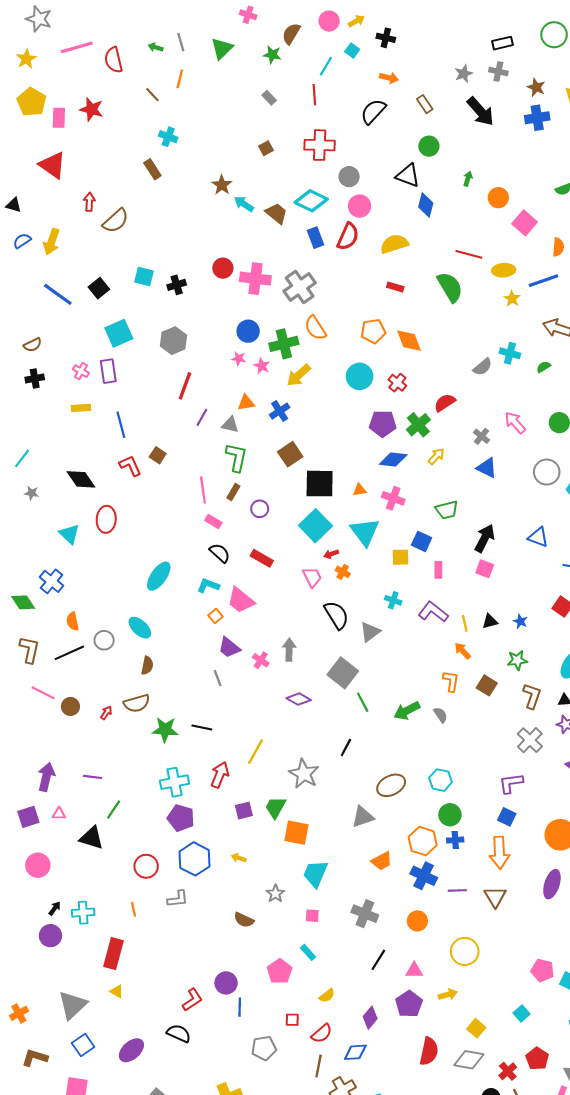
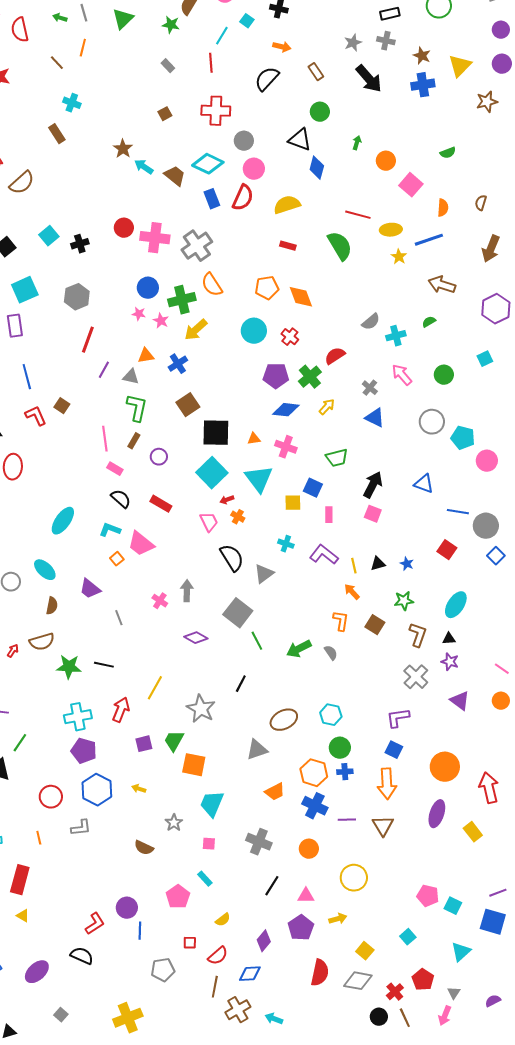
cyan square: (144, 276) -> (49, 236), turned 36
cyan cross: (510, 353) -> (396, 336), moved, turned -30
purple trapezoid: (229, 648) -> (90, 589), moved

